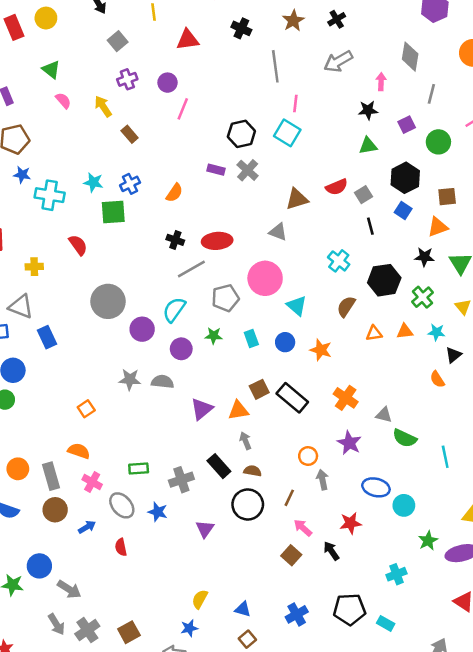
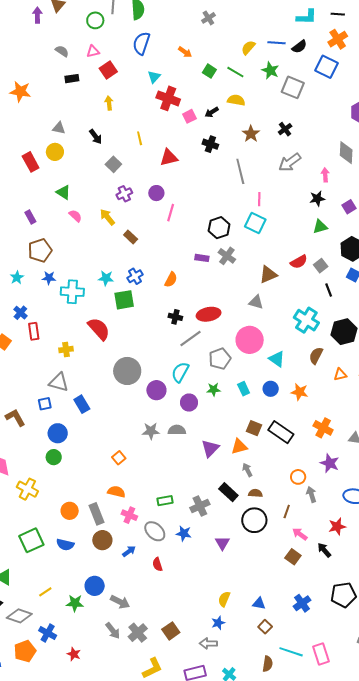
red semicircle: (78, 245) -> (99, 329), size x1.4
cyan cross: (339, 261) -> (306, 320), size x1.4
brown square: (259, 389) -> (254, 428), turned -35

